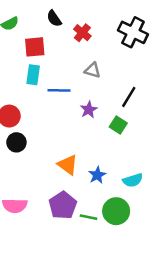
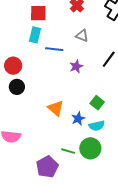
green square: (118, 125) -> (97, 103), moved
cyan semicircle: (133, 180) -> (97, 126), moved
purple pentagon: (63, 205) -> (47, 167), moved

